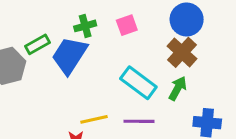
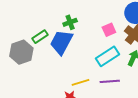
pink square: (127, 25) -> (109, 30), moved
cyan rectangle: (138, 83) -> (107, 56), turned -65

